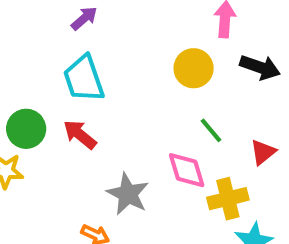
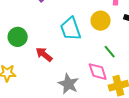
cyan trapezoid: (84, 79) -> (71, 29), moved
green circle: (26, 129) -> (18, 37), moved

